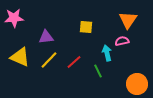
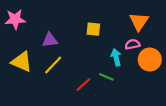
red line: (74, 62) -> (84, 84), moved
green line: (98, 71) -> (106, 77), turned -40
orange circle: (137, 84) -> (150, 60), moved

